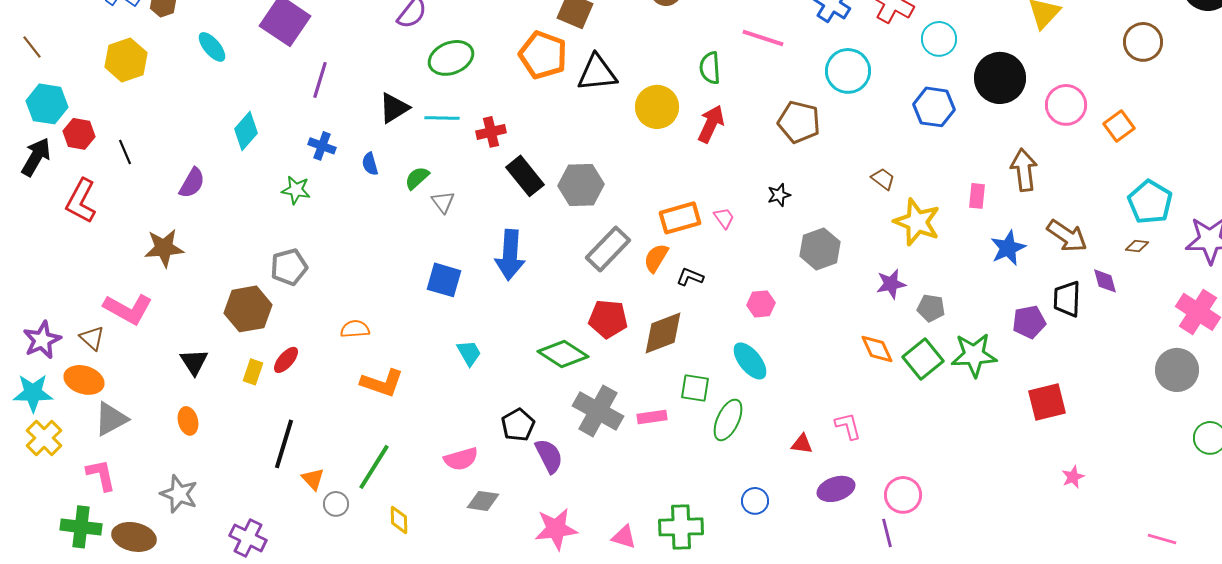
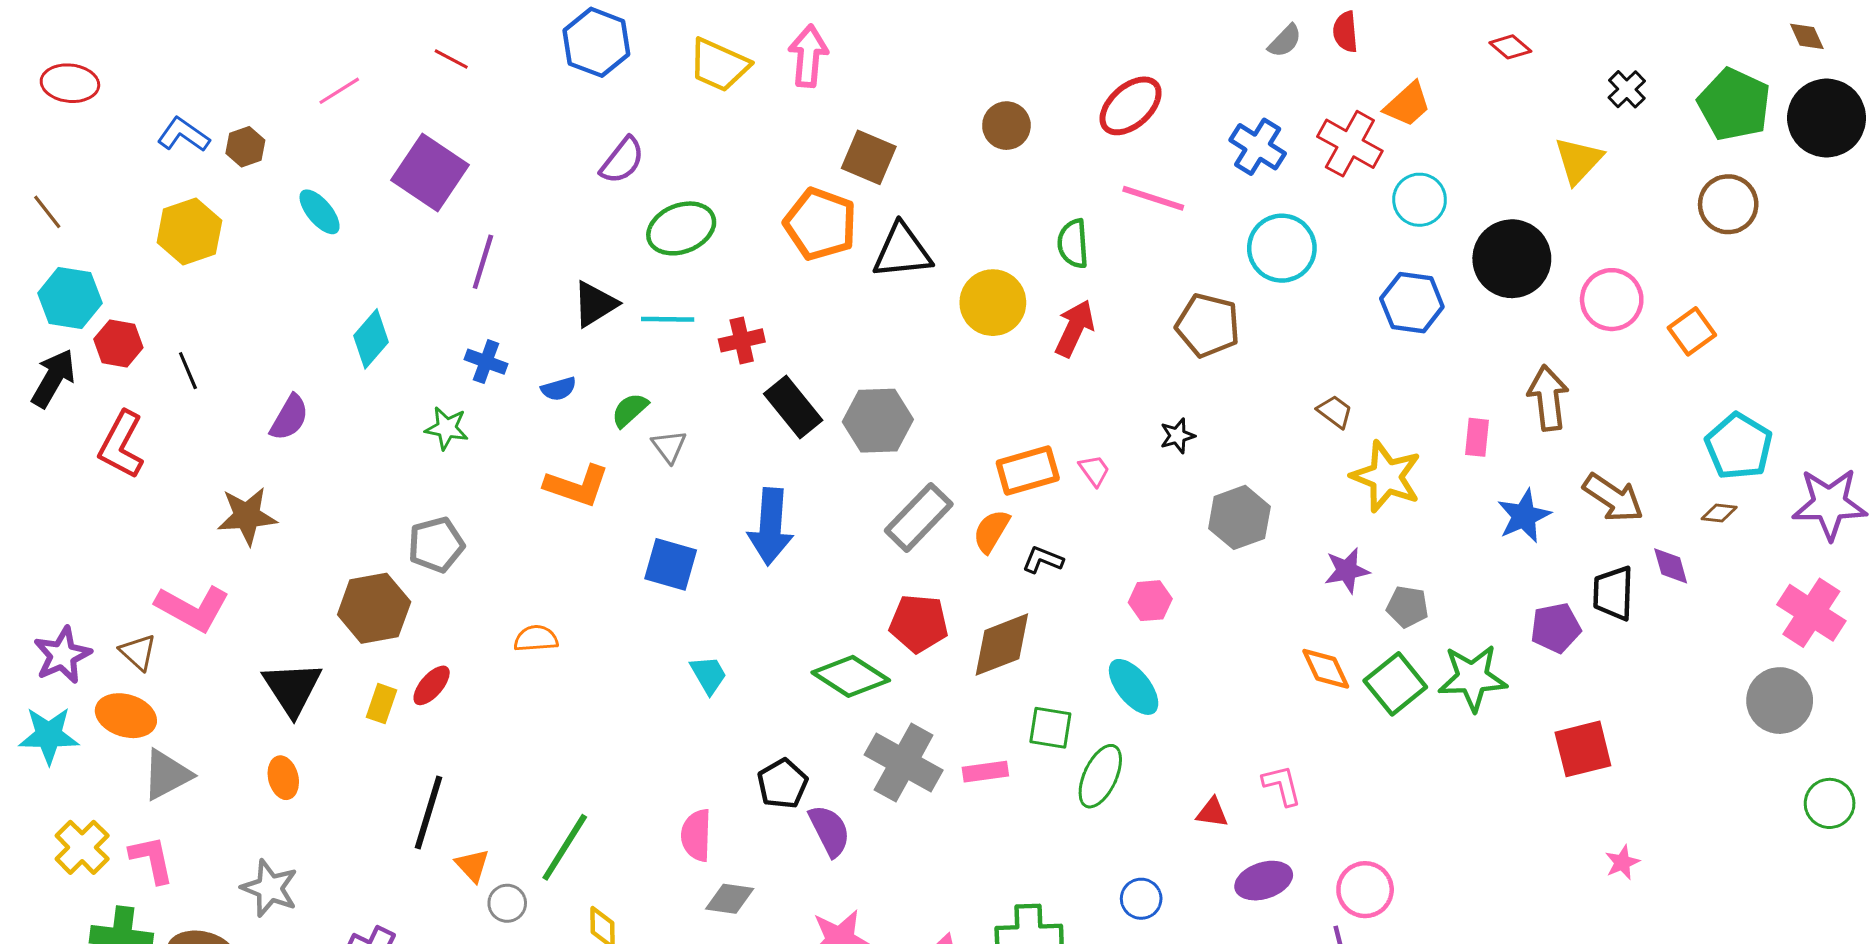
blue semicircle: (370, 164) -> (559, 389), turned -90
black triangle: (194, 362) -> (292, 688), size x1.4
orange L-shape: (382, 383) -> (577, 486), moved
yellow cross: (44, 438) -> (82, 847), moved
pink semicircle: (461, 459) -> (696, 835), turned 108

